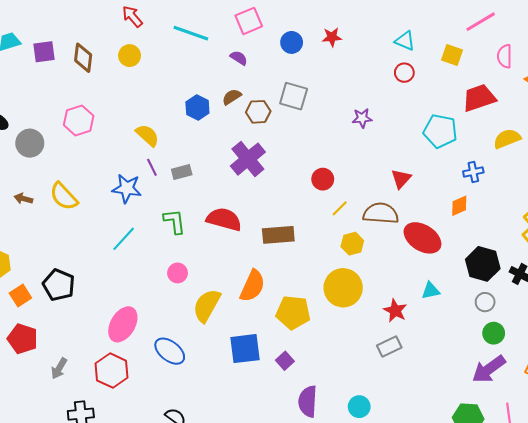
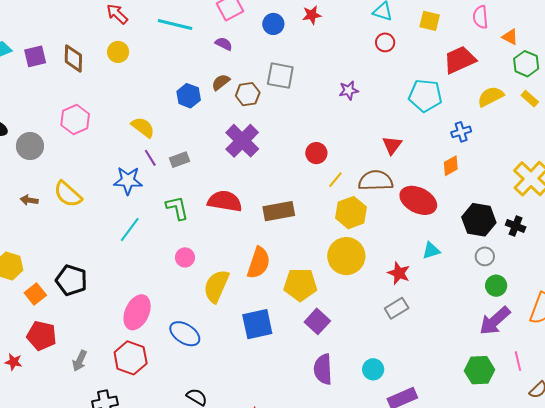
yellow hexagon: (352, 244) -> (351, 213), size x1.4
purple square: (285, 361) -> (317, 321), moved, size x1.4

